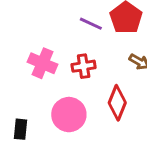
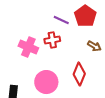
red cross: (84, 66) -> (52, 40), moved

